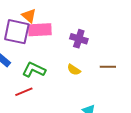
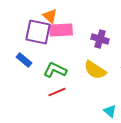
yellow semicircle: (74, 70) -> (95, 70), size x1.6
red line: (24, 92) -> (57, 92), moved

